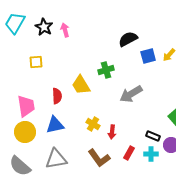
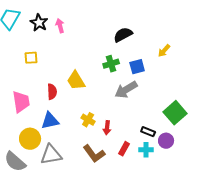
blue square: (148, 56) -> (137, 67), moved
green cross: (106, 70) -> (111, 64), moved
yellow circle: (25, 132) -> (30, 139), moved

